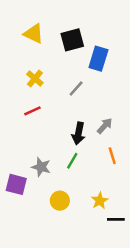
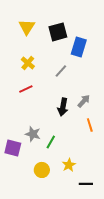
yellow triangle: (34, 34) -> (27, 27), turned 36
green line: (72, 161) -> (51, 142), moved
yellow circle: (60, 201) -> (42, 170), moved
yellow star: (100, 201) -> (69, 165), moved
black line: (116, 219) -> (86, 184), moved

